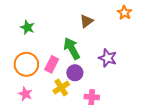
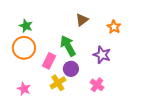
orange star: (124, 13) -> (114, 27), moved
orange circle: (26, 64) -> (24, 48), moved
pink cross: (92, 97) -> (97, 85), moved, turned 32

